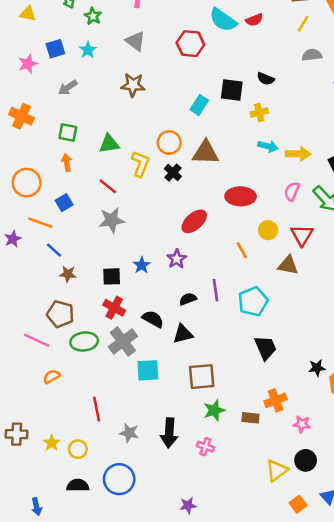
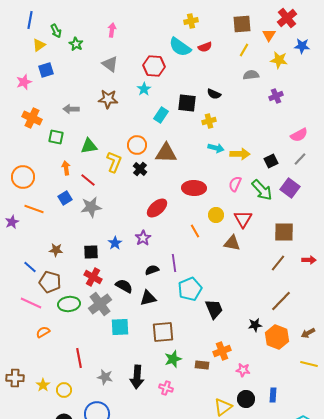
yellow triangle: (28, 14) -> (39, 45), moved, turned -48
cyan star: (88, 50) -> (144, 89), moved
gray arrow: (68, 87) -> (71, 109), moved, turned 35
orange cross: (22, 116) -> (32, 118), moved
orange arrow: (67, 163) -> (66, 168), moved
blue square: (64, 203) -> (65, 198), moved
blue line: (54, 250) -> (30, 267), moved
cyan pentagon: (253, 301) -> (190, 289), moved

